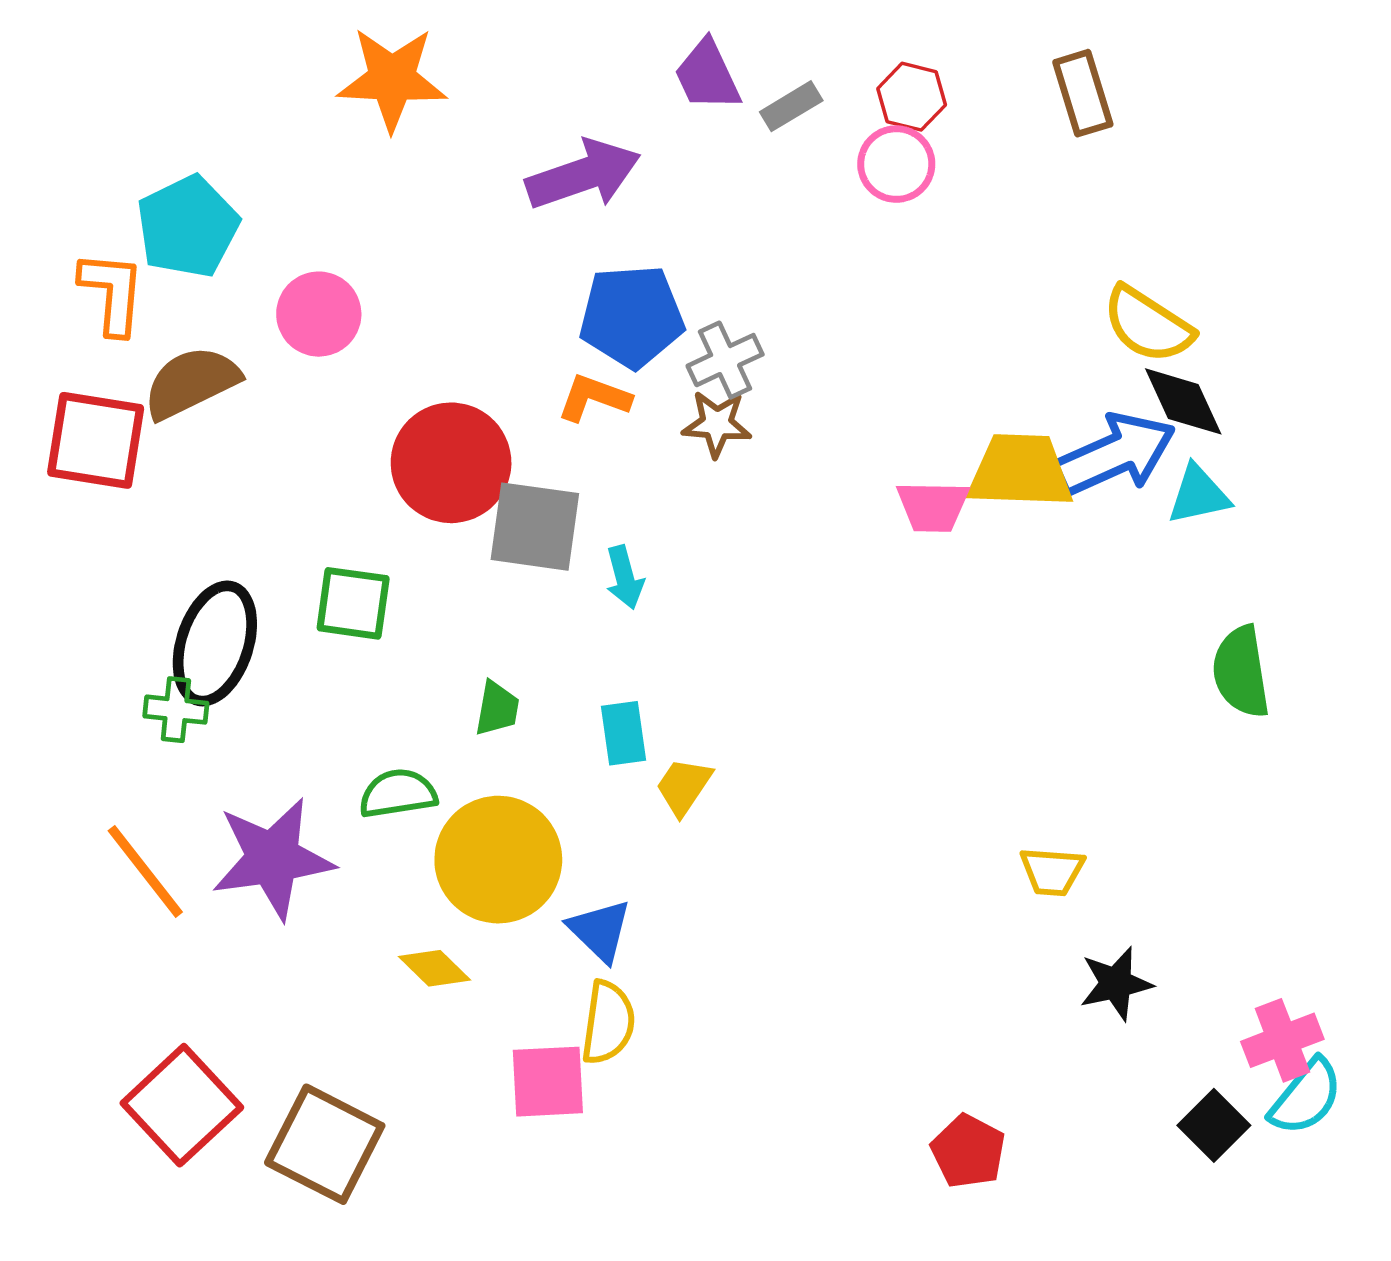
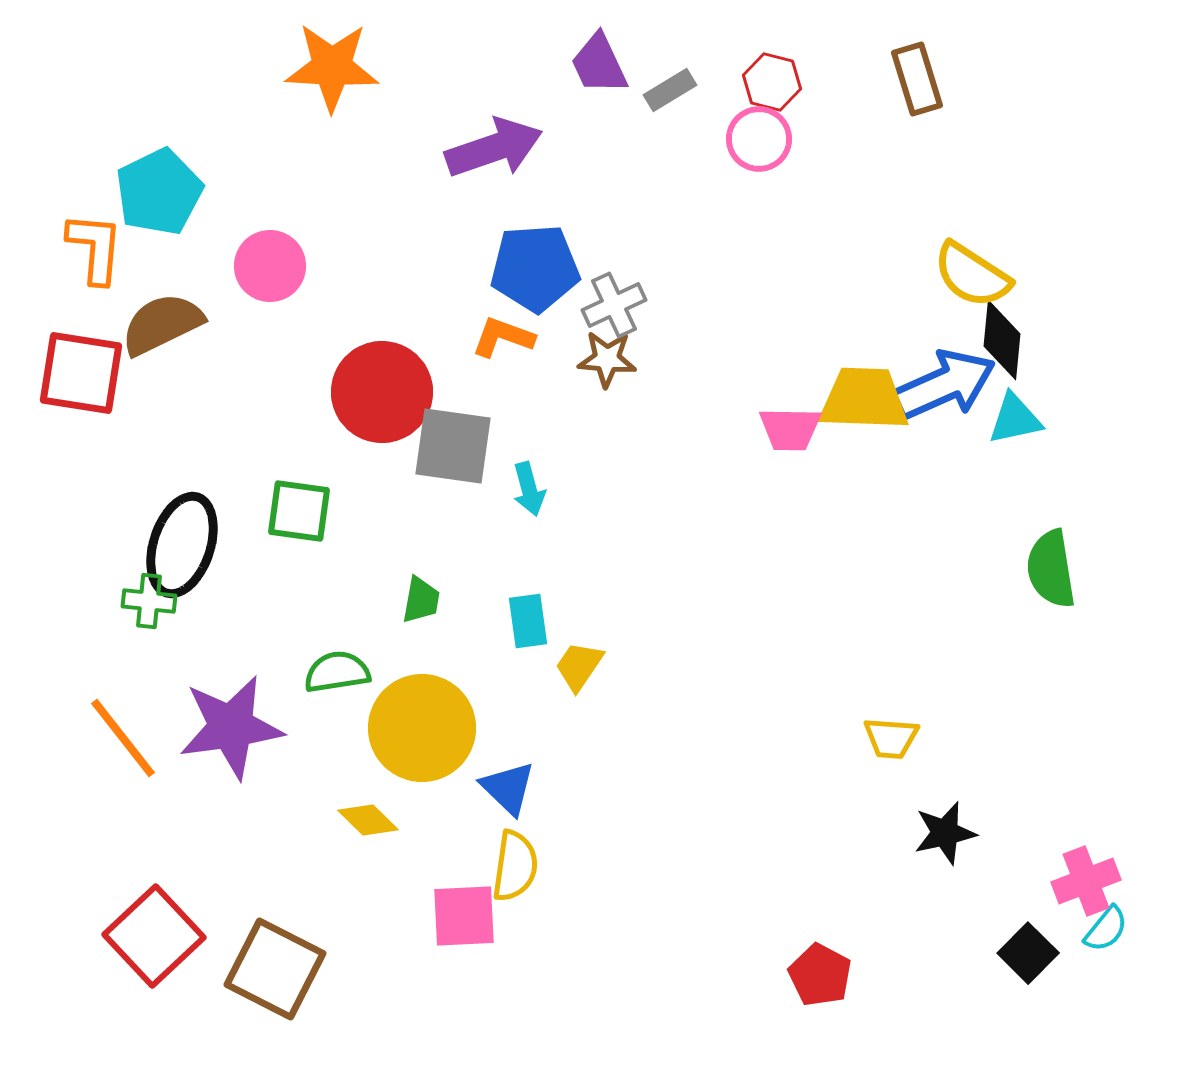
black diamond: (1183, 401) -> (1002, 340), turned 30
cyan semicircle: (1306, 1097) -> (1106, 929), size x0.7

